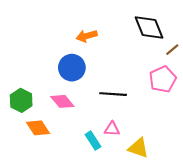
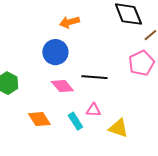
pink diamond: (62, 101) -> (62, 86), moved
orange diamond: (38, 128) -> (39, 119), moved

